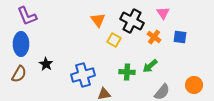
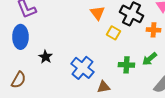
orange cross: (154, 37) -> (153, 30), turned -32
brown semicircle: (19, 74) -> (18, 80), moved
blue cross: (83, 75) -> (82, 68), turned -35

